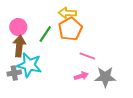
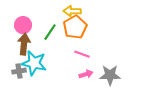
pink line: (87, 56) -> (82, 54), moved

